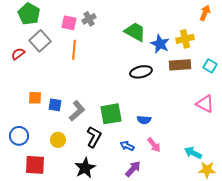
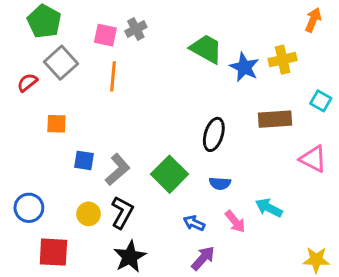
brown rectangle: (180, 65) -> (275, 119), moved
black ellipse: (141, 72) -> (214, 134), moved, turned -60
orange square: (35, 98) -> (56, 124), moved
green square: (111, 114) -> (170, 174), turned -35
black L-shape: (94, 137) -> (122, 212), moved
cyan arrow: (193, 153) -> (269, 208), moved

